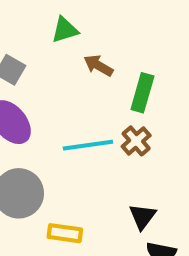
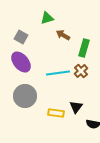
black triangle: (142, 216) -> (76, 107), moved
yellow rectangle: (65, 233) -> (56, 113), moved

